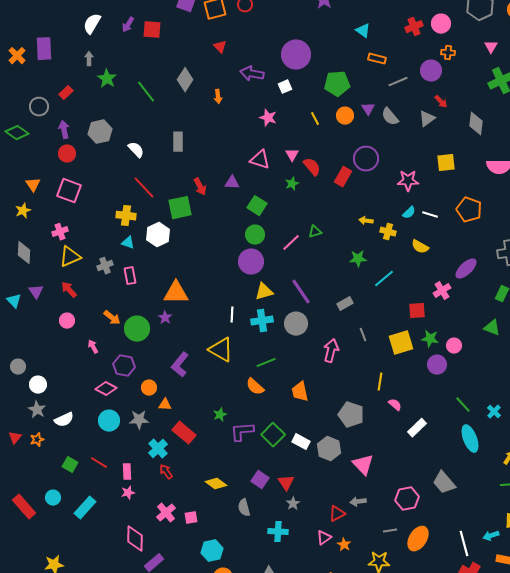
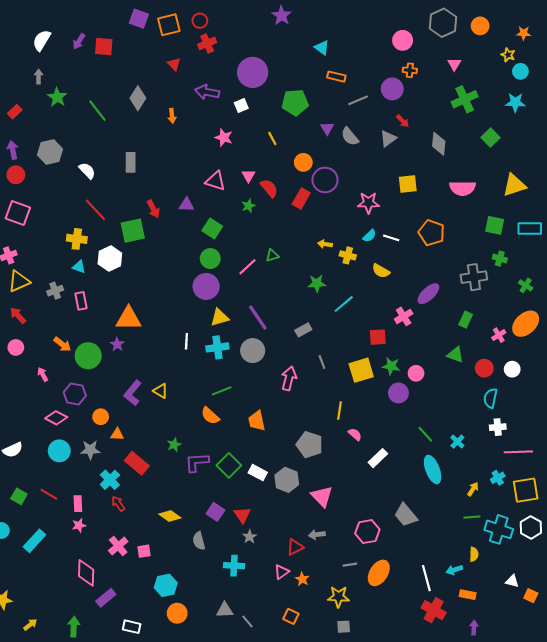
red cross: (414, 27) -> (207, 43), moved
orange circle: (345, 116) -> (303, 162), moved
yellow triangle: (221, 350) -> (161, 391), moved, size x0.6

